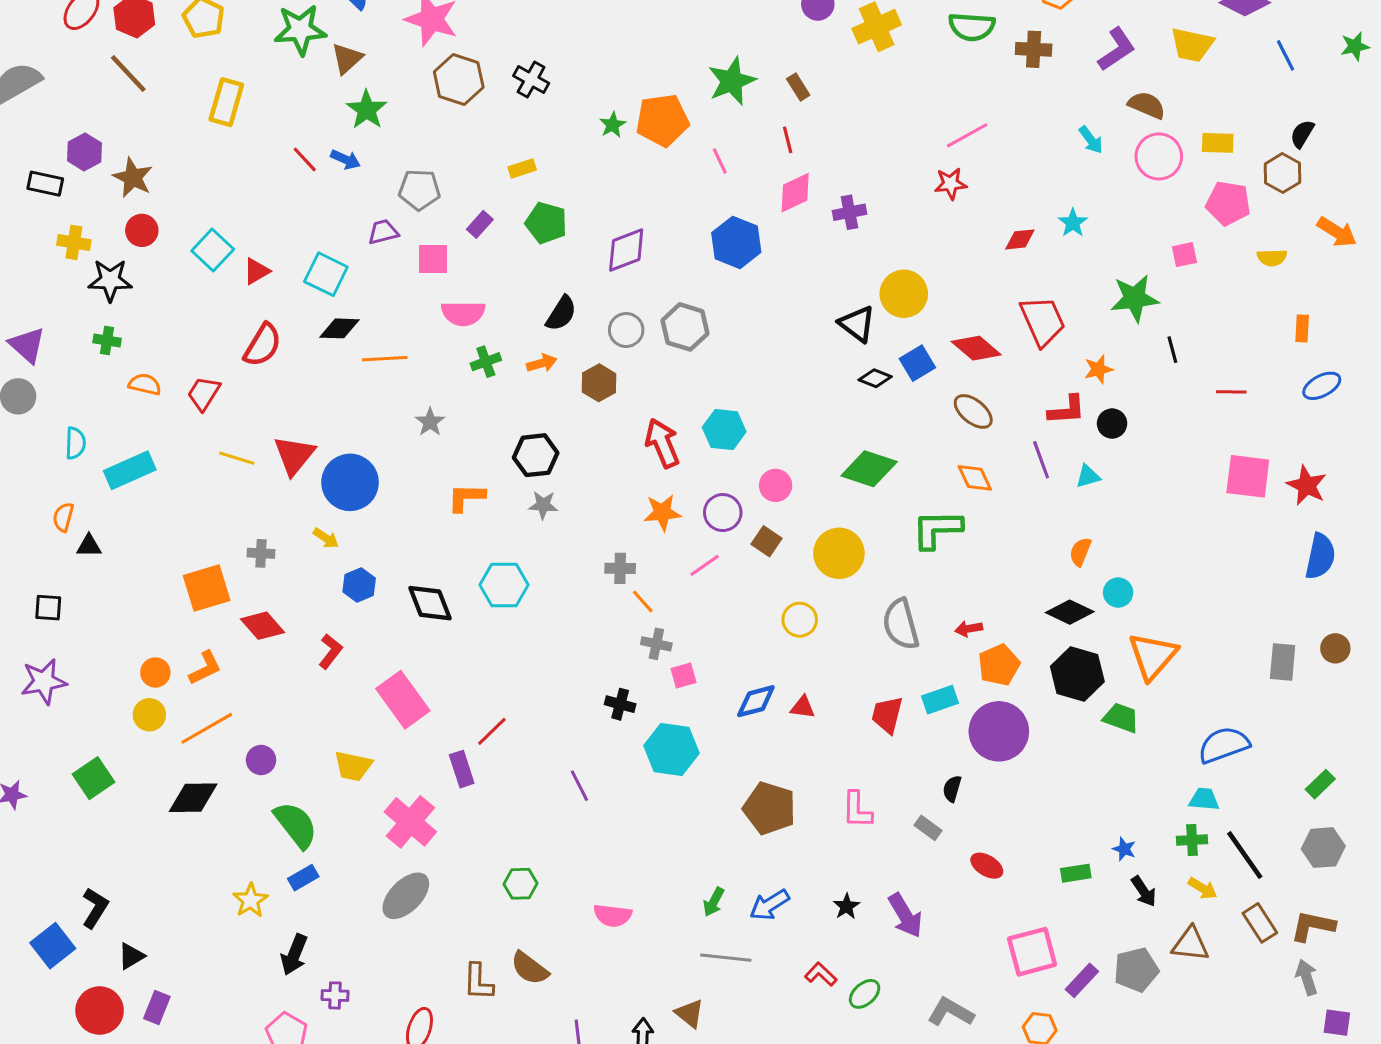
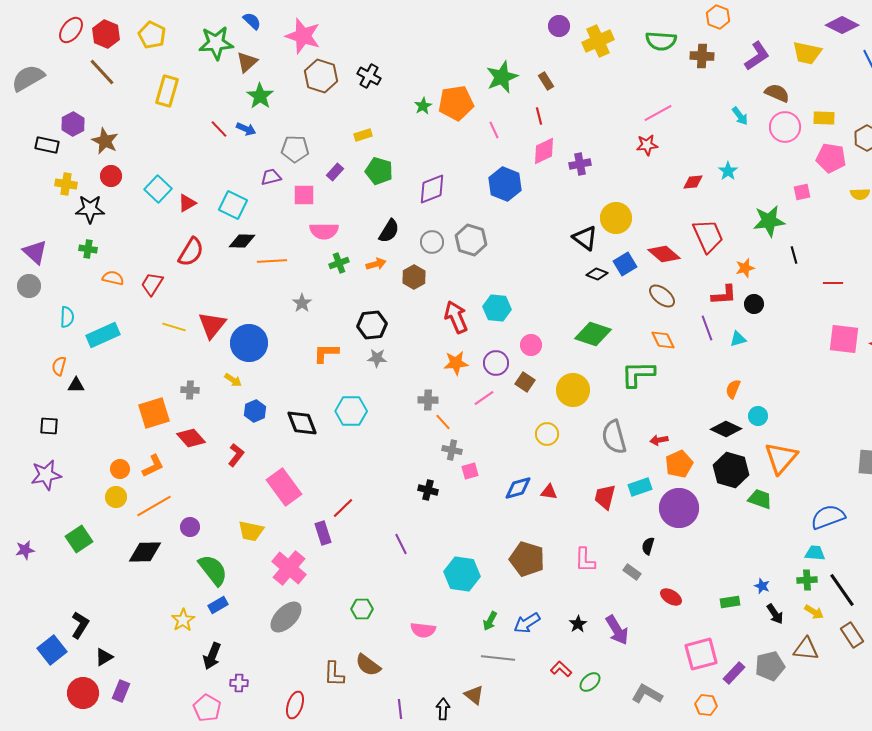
cyan hexagon: (671, 749) -> (462, 574), moved

